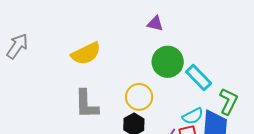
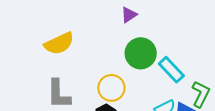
purple triangle: (155, 23) -> (129, 15), turned -48

